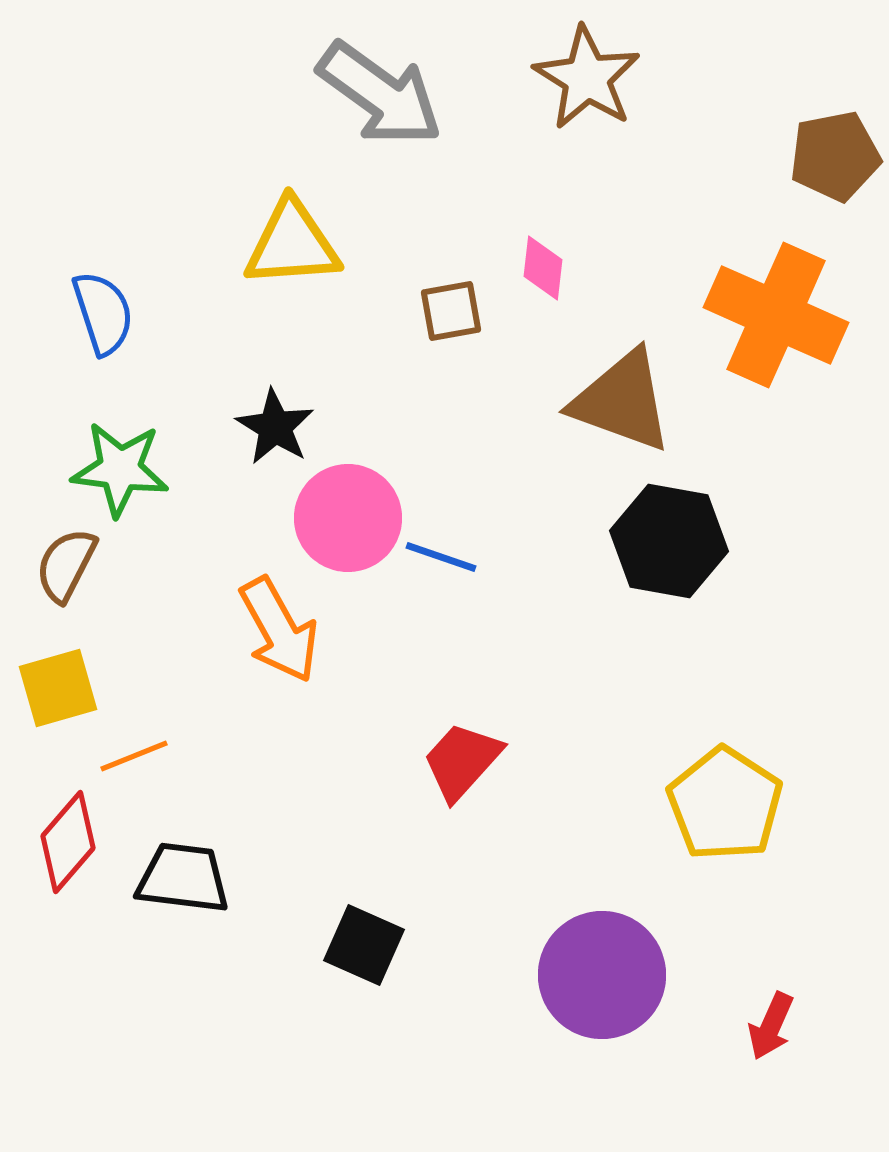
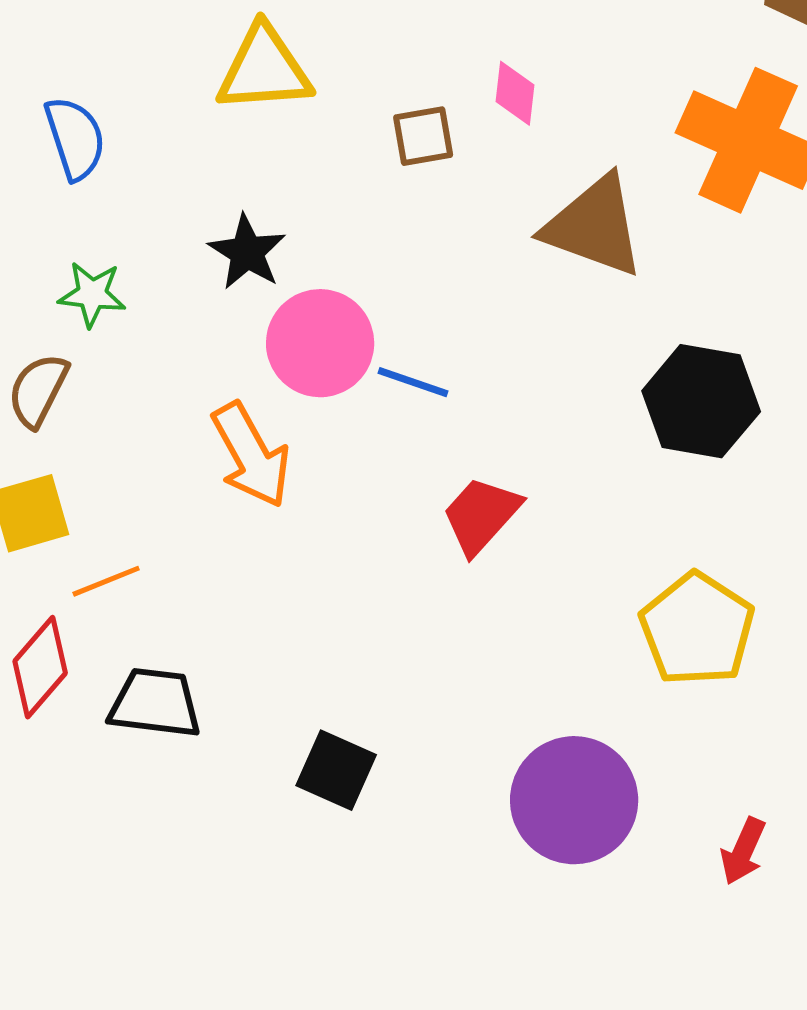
green star: (120, 469) -> (92, 294), size x0.7
black hexagon: (669, 541) -> (701, 401), moved
red trapezoid: (462, 761) -> (481, 515), moved

